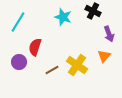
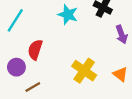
orange triangle: (104, 56) -> (120, 74), moved, turned -32
brown line: (52, 70) -> (33, 87), moved

